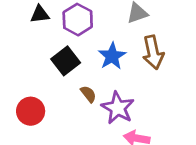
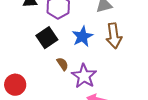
red circle: (31, 111) -> (15, 85), moved

